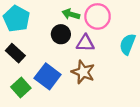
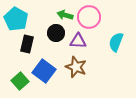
black rectangle: (15, 53) -> (27, 44), moved, turned 60

